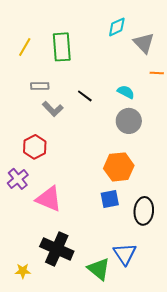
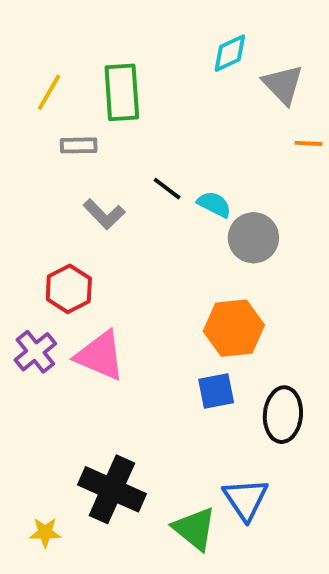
gray rectangle: (40, 86) -> (79, 145), moved
cyan semicircle: (126, 92) -> (214, 204), moved
pink triangle: (49, 199) -> (100, 356), moved

